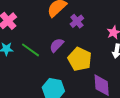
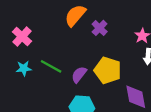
purple semicircle: (57, 45) -> (79, 75), moved

